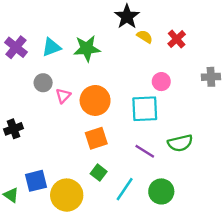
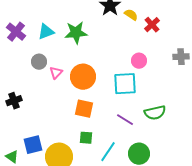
yellow semicircle: (145, 37) -> (131, 15), moved
orange square: (96, 138) -> (84, 109), turned 30
green square: (99, 173) -> (86, 138), turned -32

